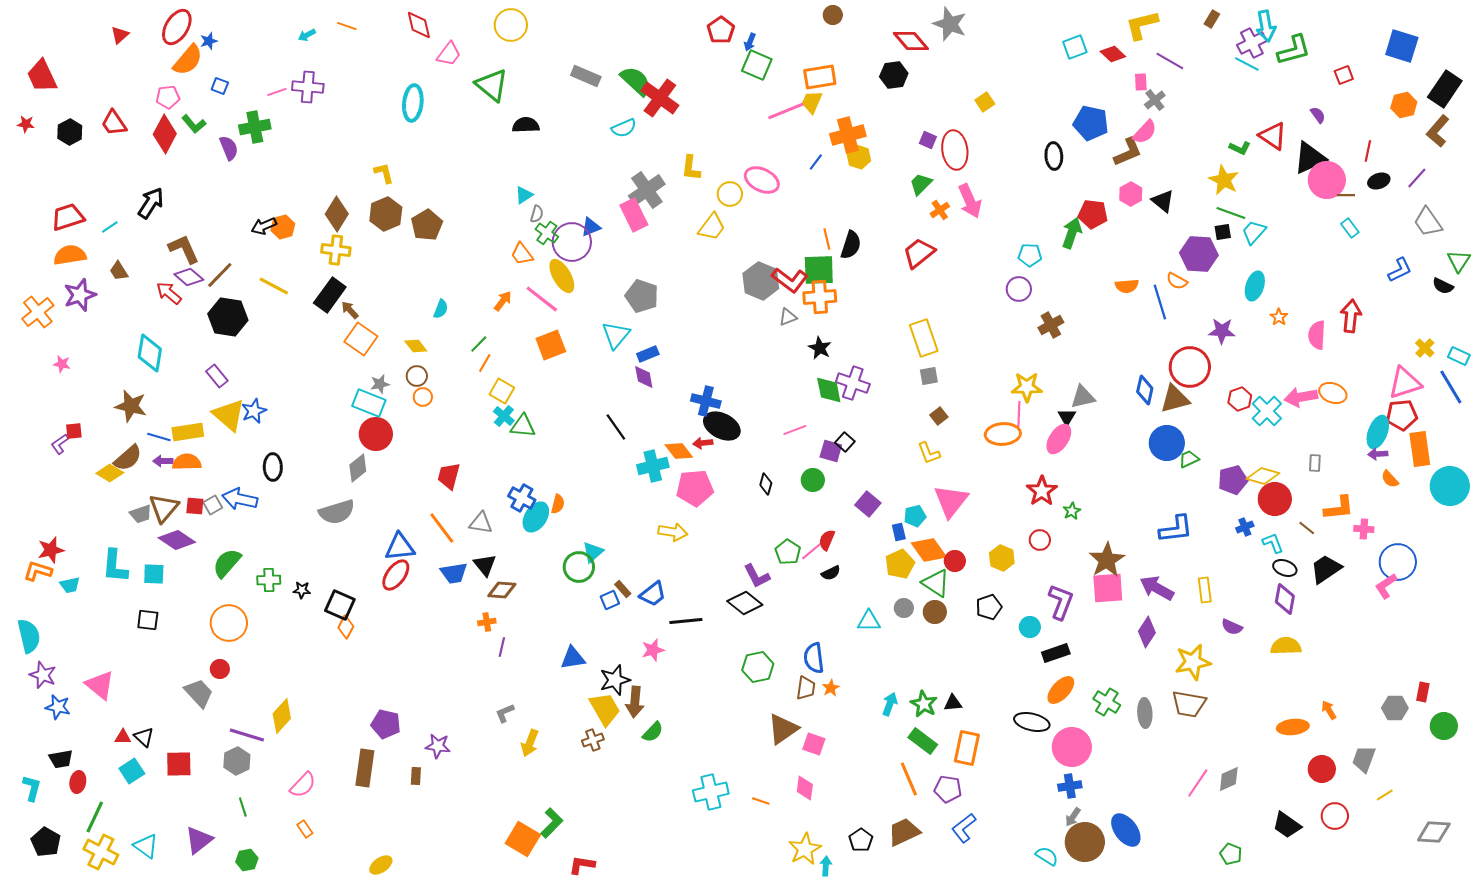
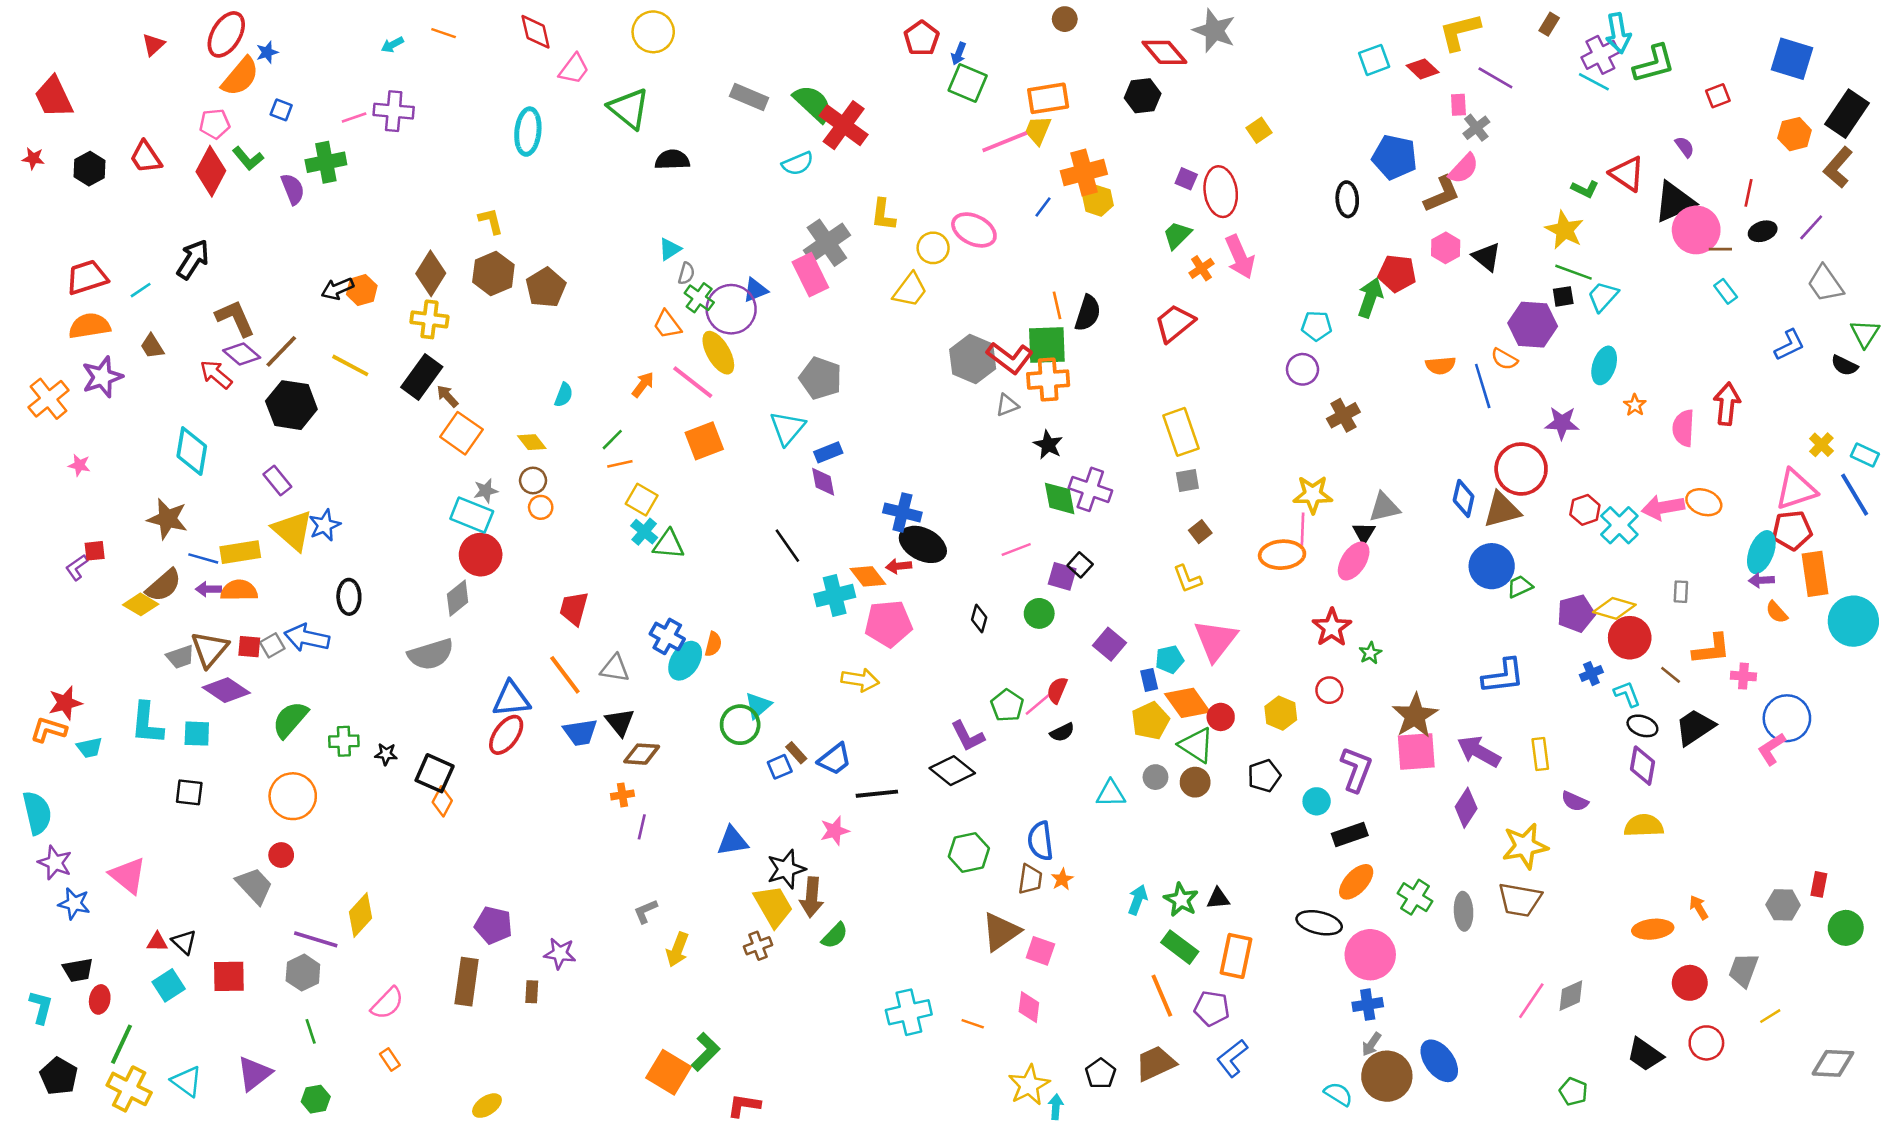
orange line: (485, 363) -> (620, 464), turned 48

